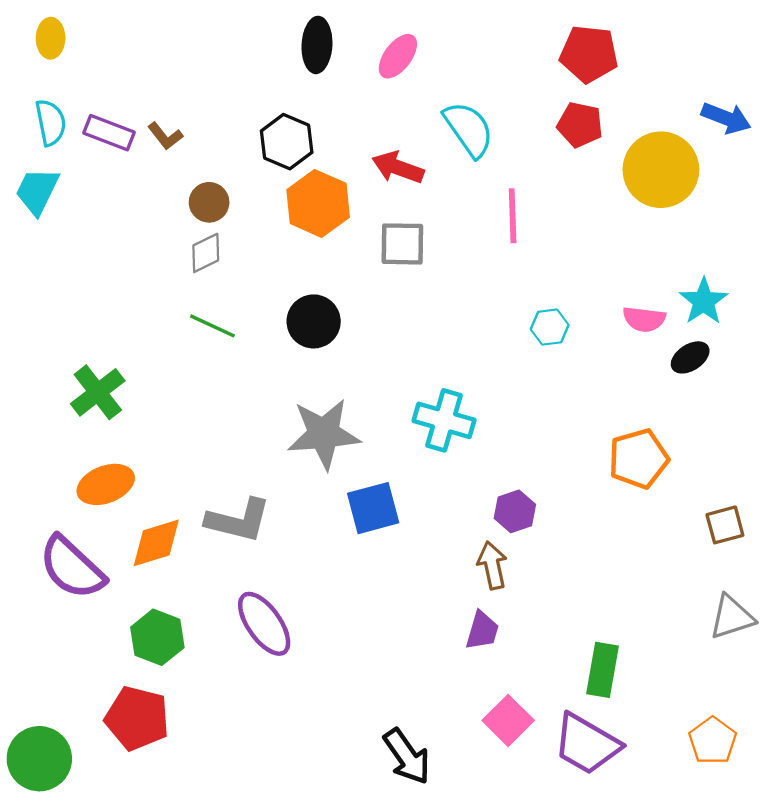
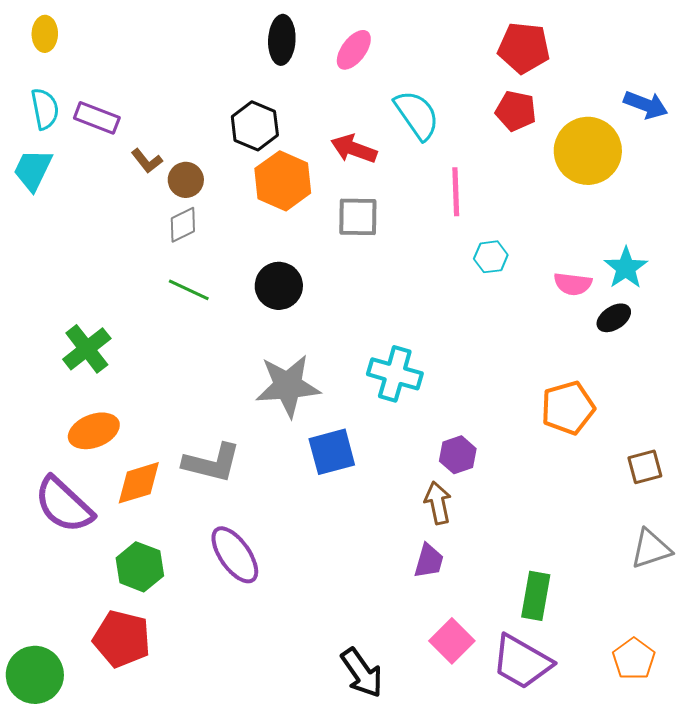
brown L-shape: (165, 136) -> (147, 161), moved
cyan hexagon: (550, 327) -> (491, 257), moved

